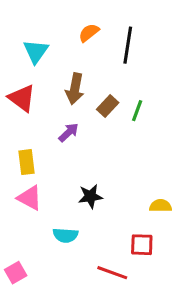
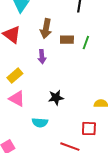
brown rectangle: (108, 106) -> (67, 40), turned 48
purple arrow: (69, 132) -> (42, 57), turned 128
yellow rectangle: (26, 162) -> (15, 76), turned 56

